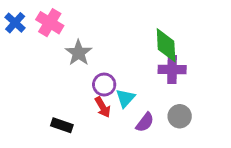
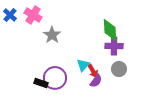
purple circle: (104, 85) -> (55, 78), moved, size x1.5
red arrow: (103, 107) -> (93, 71), moved
gray circle: (180, 116) -> (119, 69), moved

